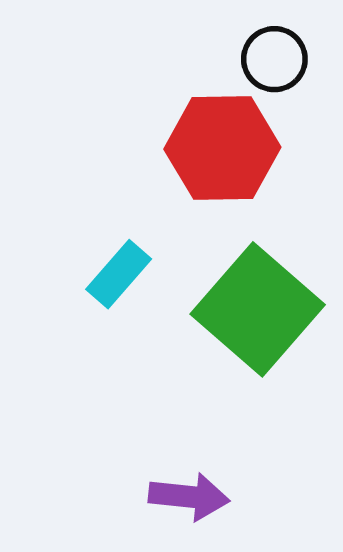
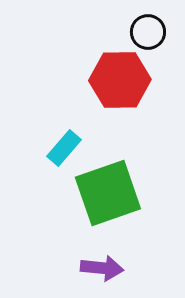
green square: (258, 309) -> (108, 193), moved, turned 30

